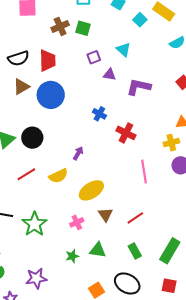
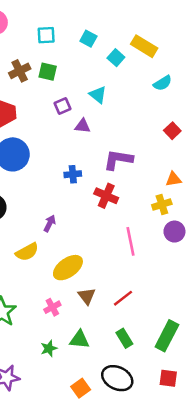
purple L-shape: (139, 87) -> (118, 160), moved
blue cross: (99, 114) -> (73, 174), turned -32

